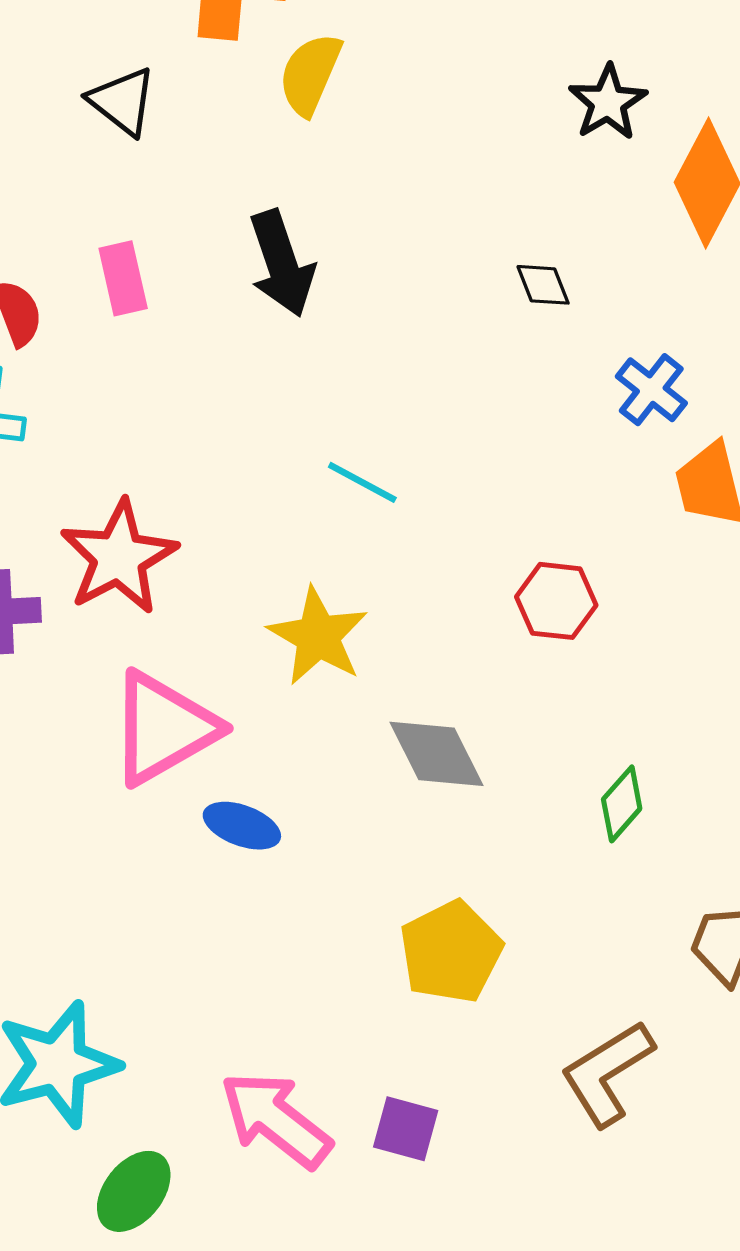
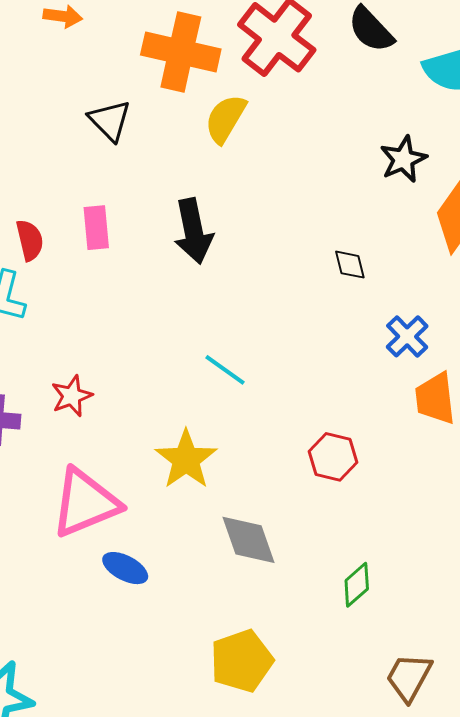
red star: (119, 557) -> (72, 396), size x0.6

